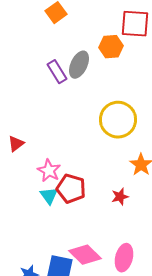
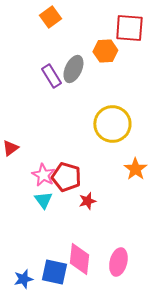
red pentagon: (71, 189) -> (66, 177), moved
red star: (120, 197) -> (87, 201), moved
pink diamond: (85, 255) -> (79, 259), turned 52

